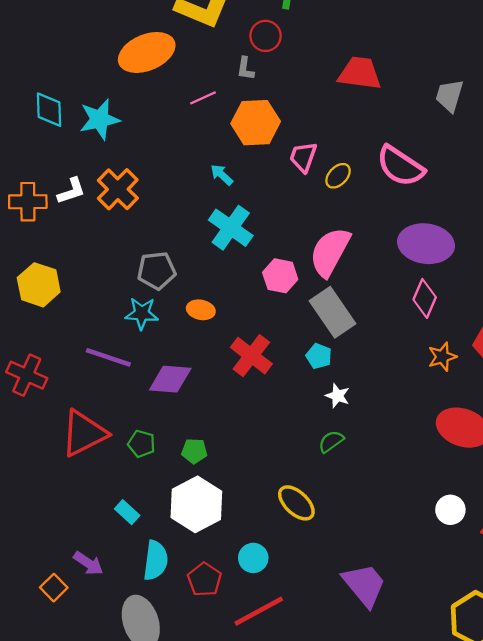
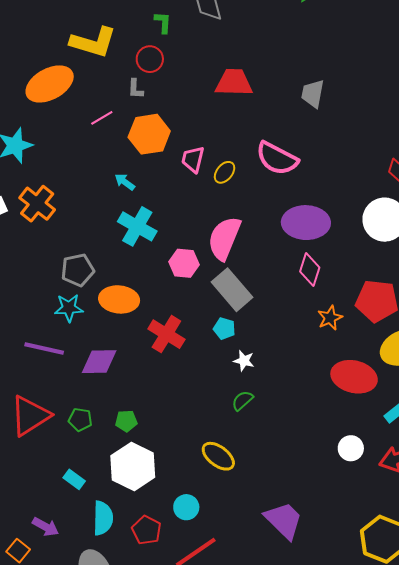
orange ellipse: (201, 310) -> (119, 299), size x1.6

